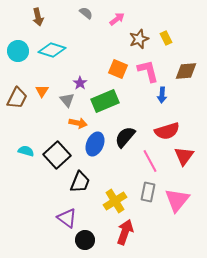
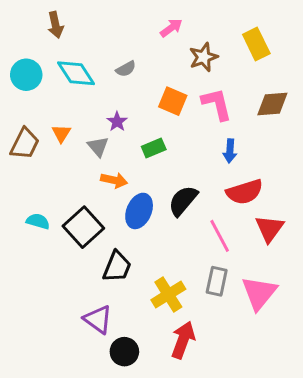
gray semicircle: (86, 13) -> (126, 69), moved, turned 112
yellow rectangle: (166, 38) -> (256, 44), moved, size x1.5
cyan diamond: (52, 50) -> (76, 73), turned 40
blue arrow: (162, 95) -> (230, 151), moved
green rectangle: (105, 101) -> (154, 148), size x0.6

